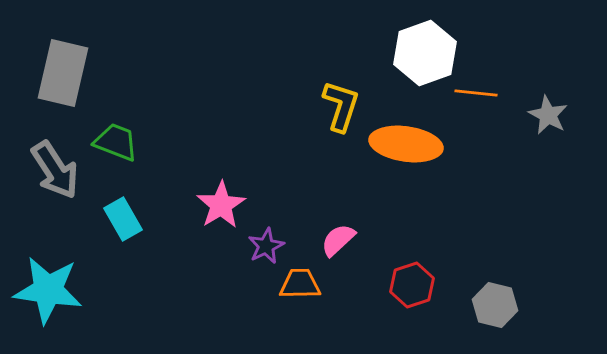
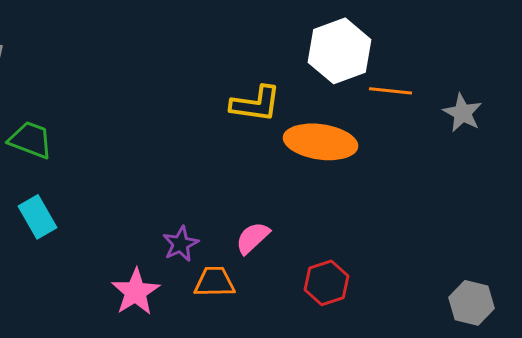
yellow L-shape: (341, 106) -> (256, 104), turned 80
pink star: (221, 205) -> (136, 292), moved
gray hexagon: (495, 305) -> (472, 303), moved

